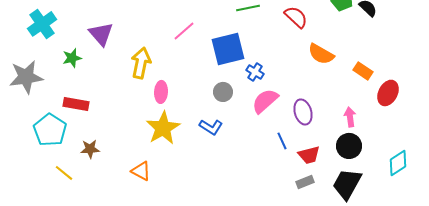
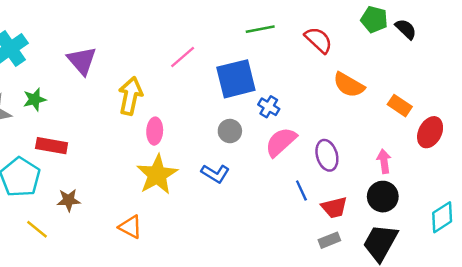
green star: (72, 58) -> (35, 99), moved

